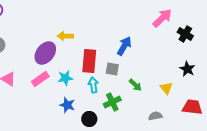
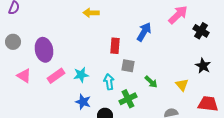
yellow arrow: (65, 36) -> (91, 13), moved
blue arrow: (124, 46) -> (144, 32), moved
purple ellipse: (45, 53) -> (44, 50), moved, turned -50
red rectangle: (89, 61) -> (115, 46), moved, size x0.7

